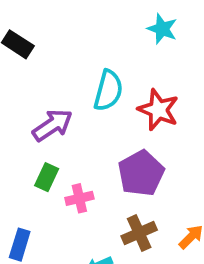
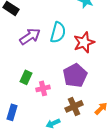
red star: (158, 110) -> (84, 42), turned 30
purple arrow: (52, 125) -> (30, 36), moved

